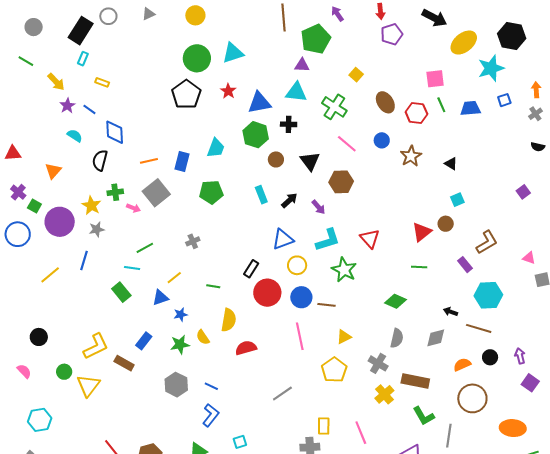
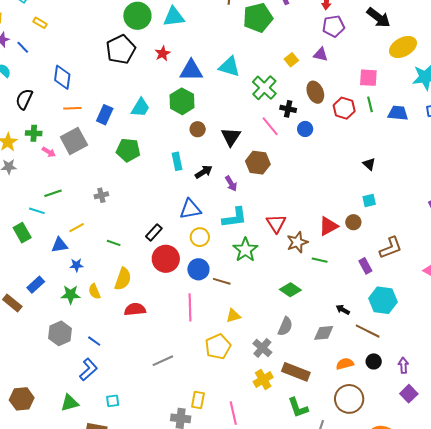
purple triangle: (302, 65) -> (321, 55), moved
black cross: (289, 124) -> (288, 109), moved
blue diamond: (115, 132) -> (62, 77), moved
brown star: (411, 156) -> (297, 242), moved

